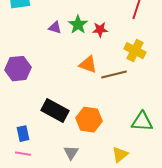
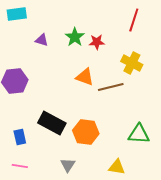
purple triangle: (55, 28) -> (42, 40), moved
blue rectangle: (23, 134) -> (20, 137), moved
yellow triangle: (120, 155) -> (117, 167), turned 48

